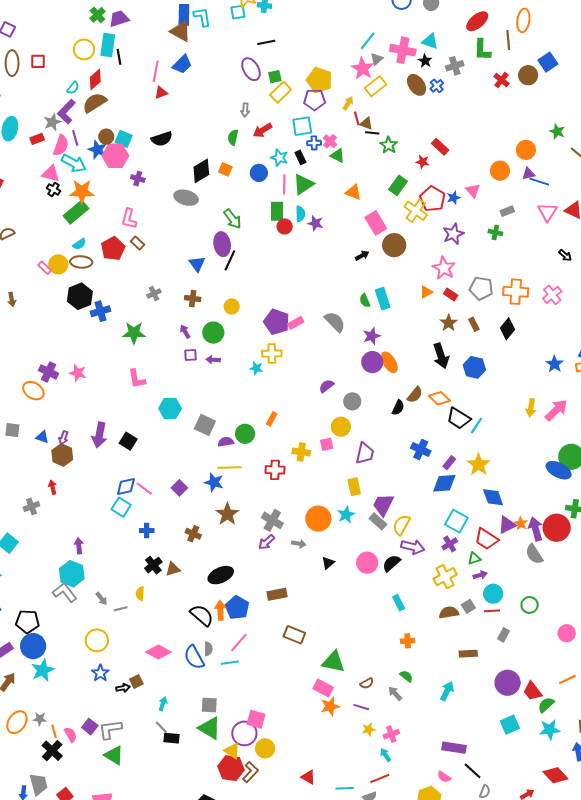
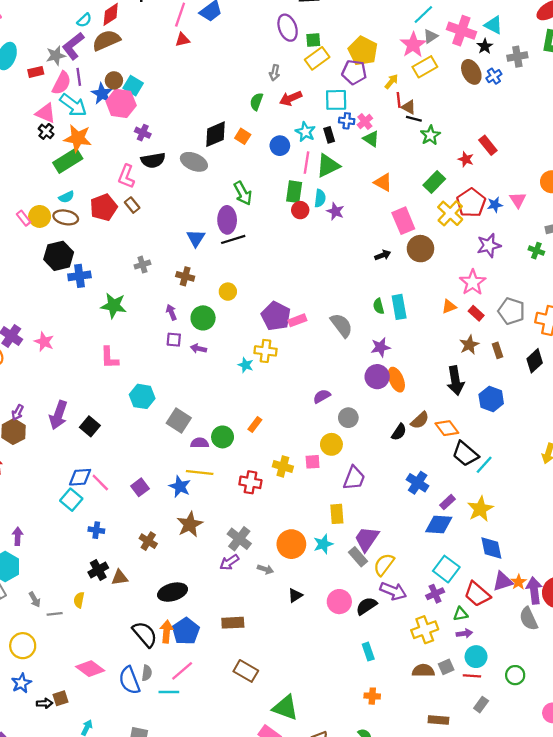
black semicircle: (162, 139) -> (153, 160), moved
black line: (230, 260) -> (233, 239), turned 40

